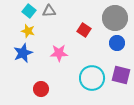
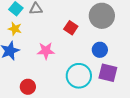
blue circle: (117, 43) -> (100, 50), moved

